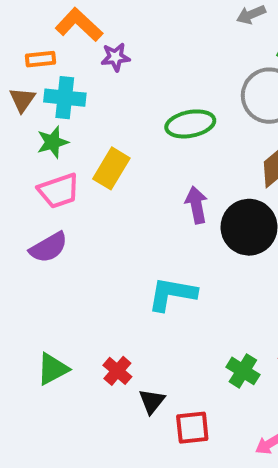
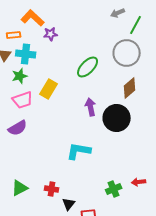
green ellipse: (190, 124) -> (88, 67), turned -35
red cross: (117, 371) -> (52, 189), turned -32
green cross: (243, 371) -> (114, 189), turned 35

